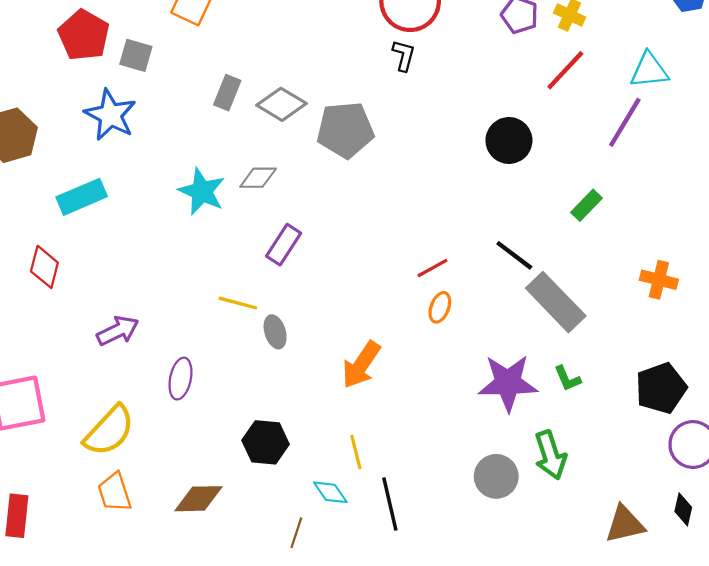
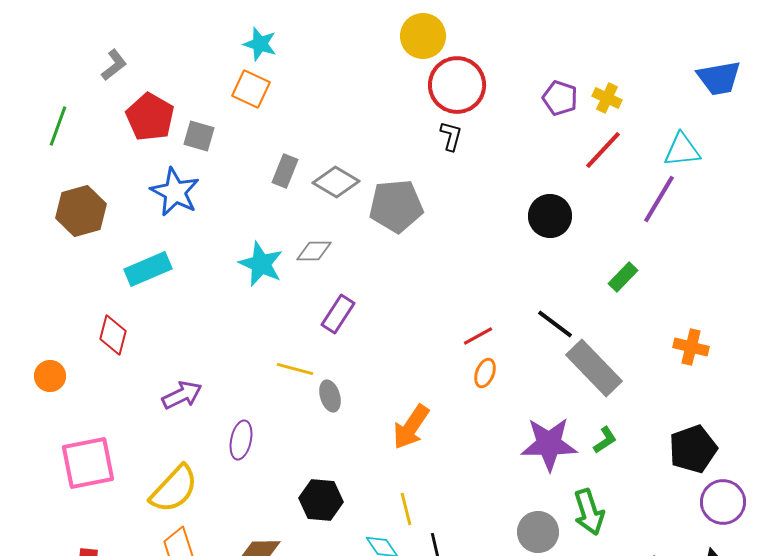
green L-shape: (567, 379) -> (605, 440), turned -100

